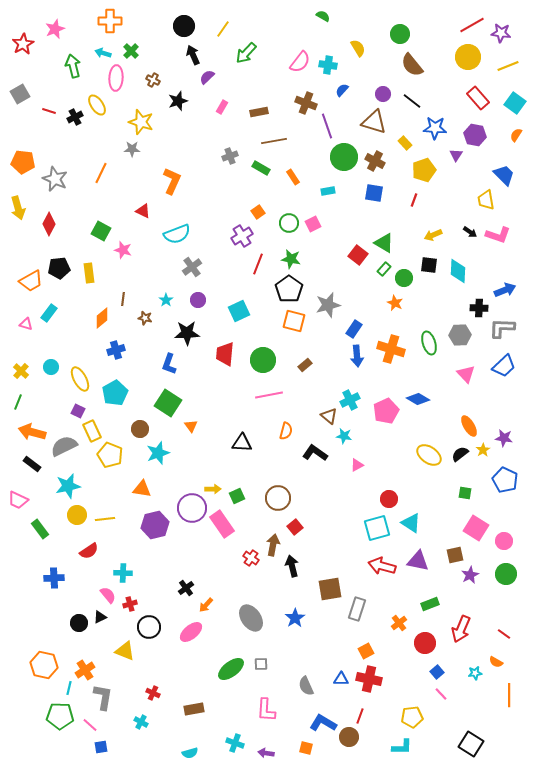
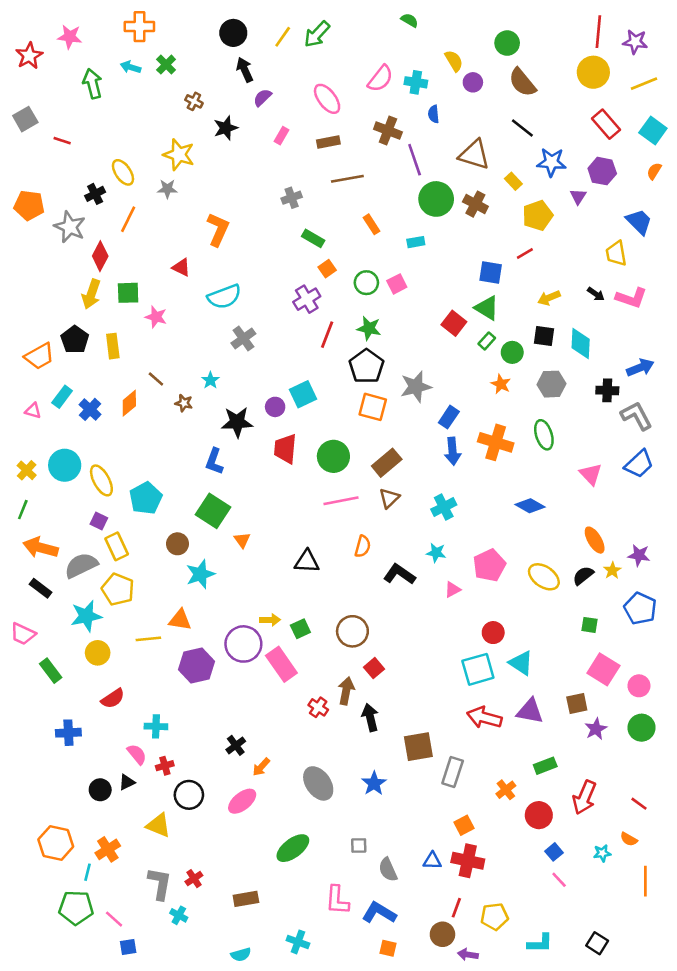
red line: (472, 25) -> (598, 32), turned -55
pink star: (55, 29) -> (70, 37), turned 30
green arrow: (246, 53) -> (317, 34), moved
pink ellipse: (116, 78) -> (327, 99), moved, turned -40
blue semicircle: (342, 90) -> (434, 114), turned -48
purple circle: (383, 94) -> (473, 82), moved
yellow ellipse: (97, 105) -> (123, 172), moved
black cross: (75, 117) -> (95, 194), moved
green rectangle: (261, 168) -> (313, 238), moved
blue square: (374, 193) -> (491, 273), moved
red line: (414, 200) -> (525, 253), turned 40
yellow arrow: (18, 208) -> (91, 294), moved, turned 35
red diamond: (49, 224) -> (100, 256), moved
green square: (101, 231) -> (128, 293), turned -30
black pentagon: (59, 268) -> (75, 340), turned -30
brown line: (123, 299) -> (156, 379), turned -56
purple circle: (198, 300) -> (275, 407), moved
gray L-shape: (502, 328) -> (636, 416), turned 60
gray hexagon: (460, 335) -> (551, 384), moved
blue cross: (116, 350) -> (90, 409), moved, turned -30
brown rectangle: (305, 365) -> (387, 463), size x1.6
cyan circle: (51, 367) -> (65, 465), size x1.6
pink pentagon: (386, 411) -> (489, 565), moved
brown triangle: (329, 416) -> (389, 498), moved, turned 36
yellow pentagon: (110, 455) -> (118, 589), moved
yellow line: (105, 519) -> (148, 639), moved
gray square: (261, 664) -> (359, 846), moved
red cross: (153, 693) -> (194, 879), turned 32
gray L-shape: (103, 697) -> (160, 884), moved
yellow pentagon: (412, 717) -> (494, 917), moved
blue L-shape: (323, 723) -> (379, 913), moved
black square: (471, 744) -> (597, 943), size x0.7
cyan L-shape: (402, 747) -> (540, 943), moved
purple arrow: (266, 753) -> (468, 955), moved

